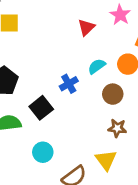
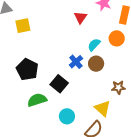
brown circle: (113, 94) -> (96, 64), moved
yellow triangle: (106, 160) -> (103, 108), moved

